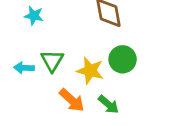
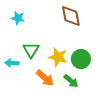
green circle: (123, 59) -> (81, 59), moved
cyan arrow: (24, 68) -> (12, 63), moved

